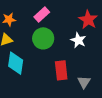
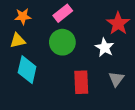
gray triangle: (84, 82) -> (116, 79), moved

